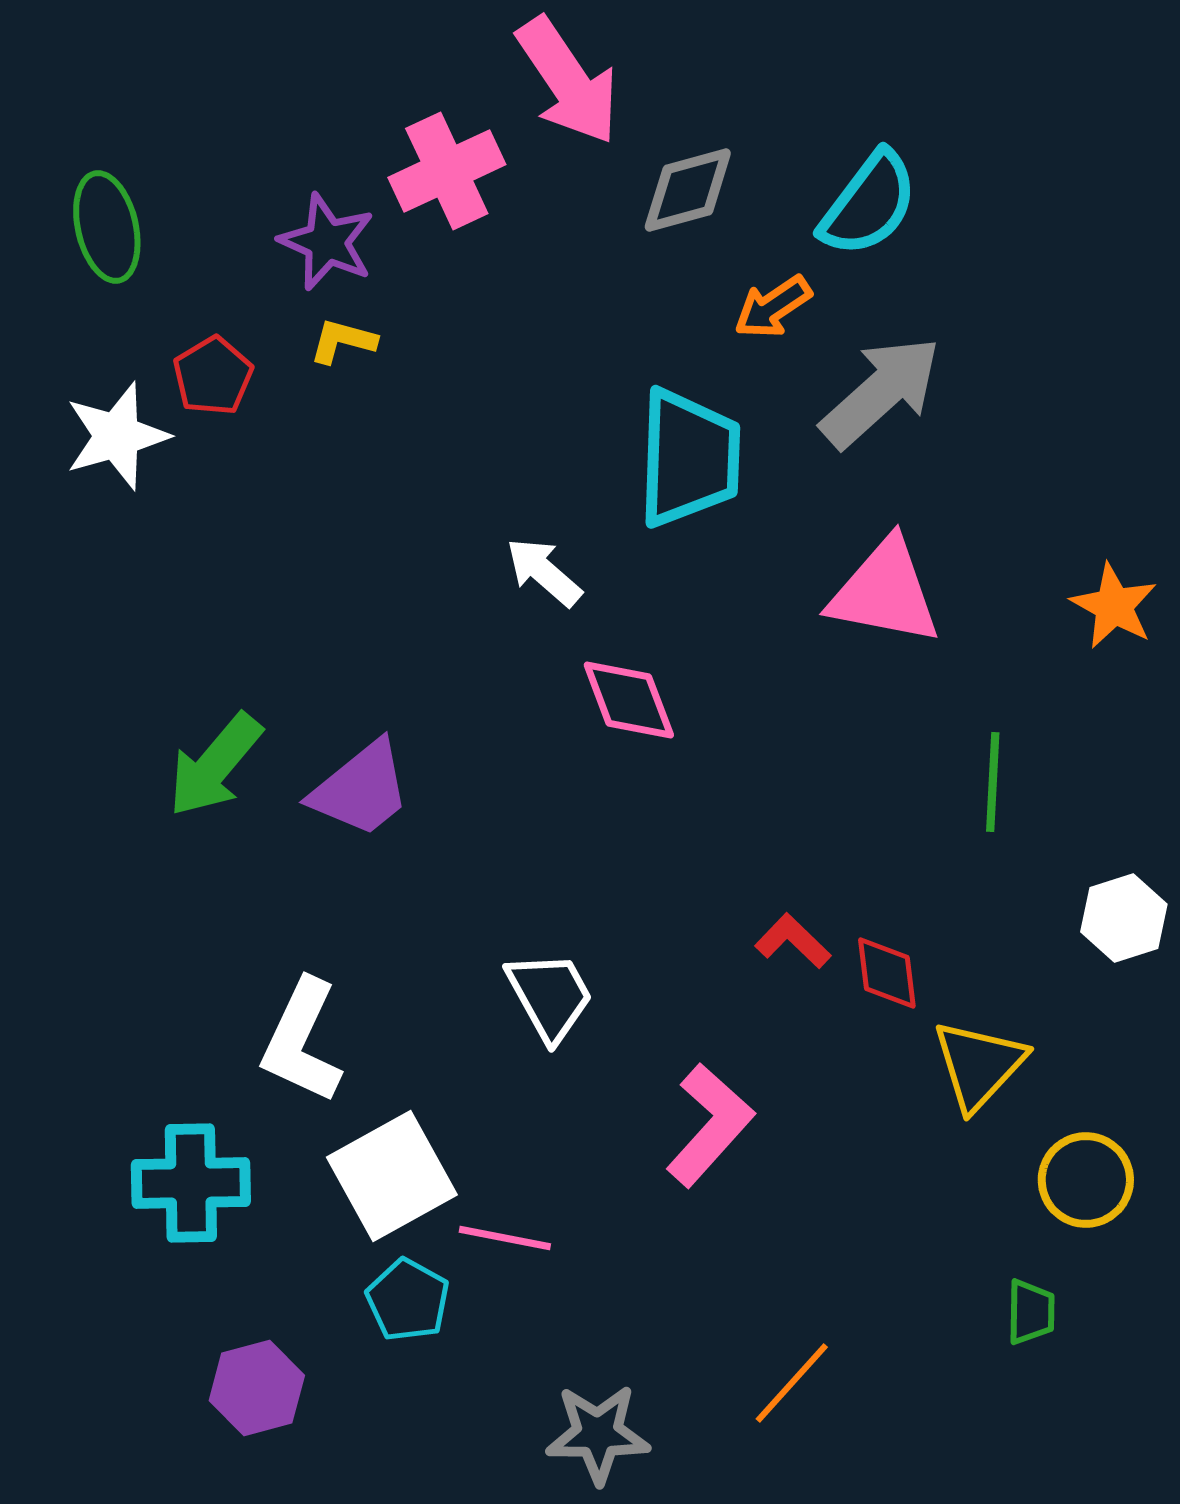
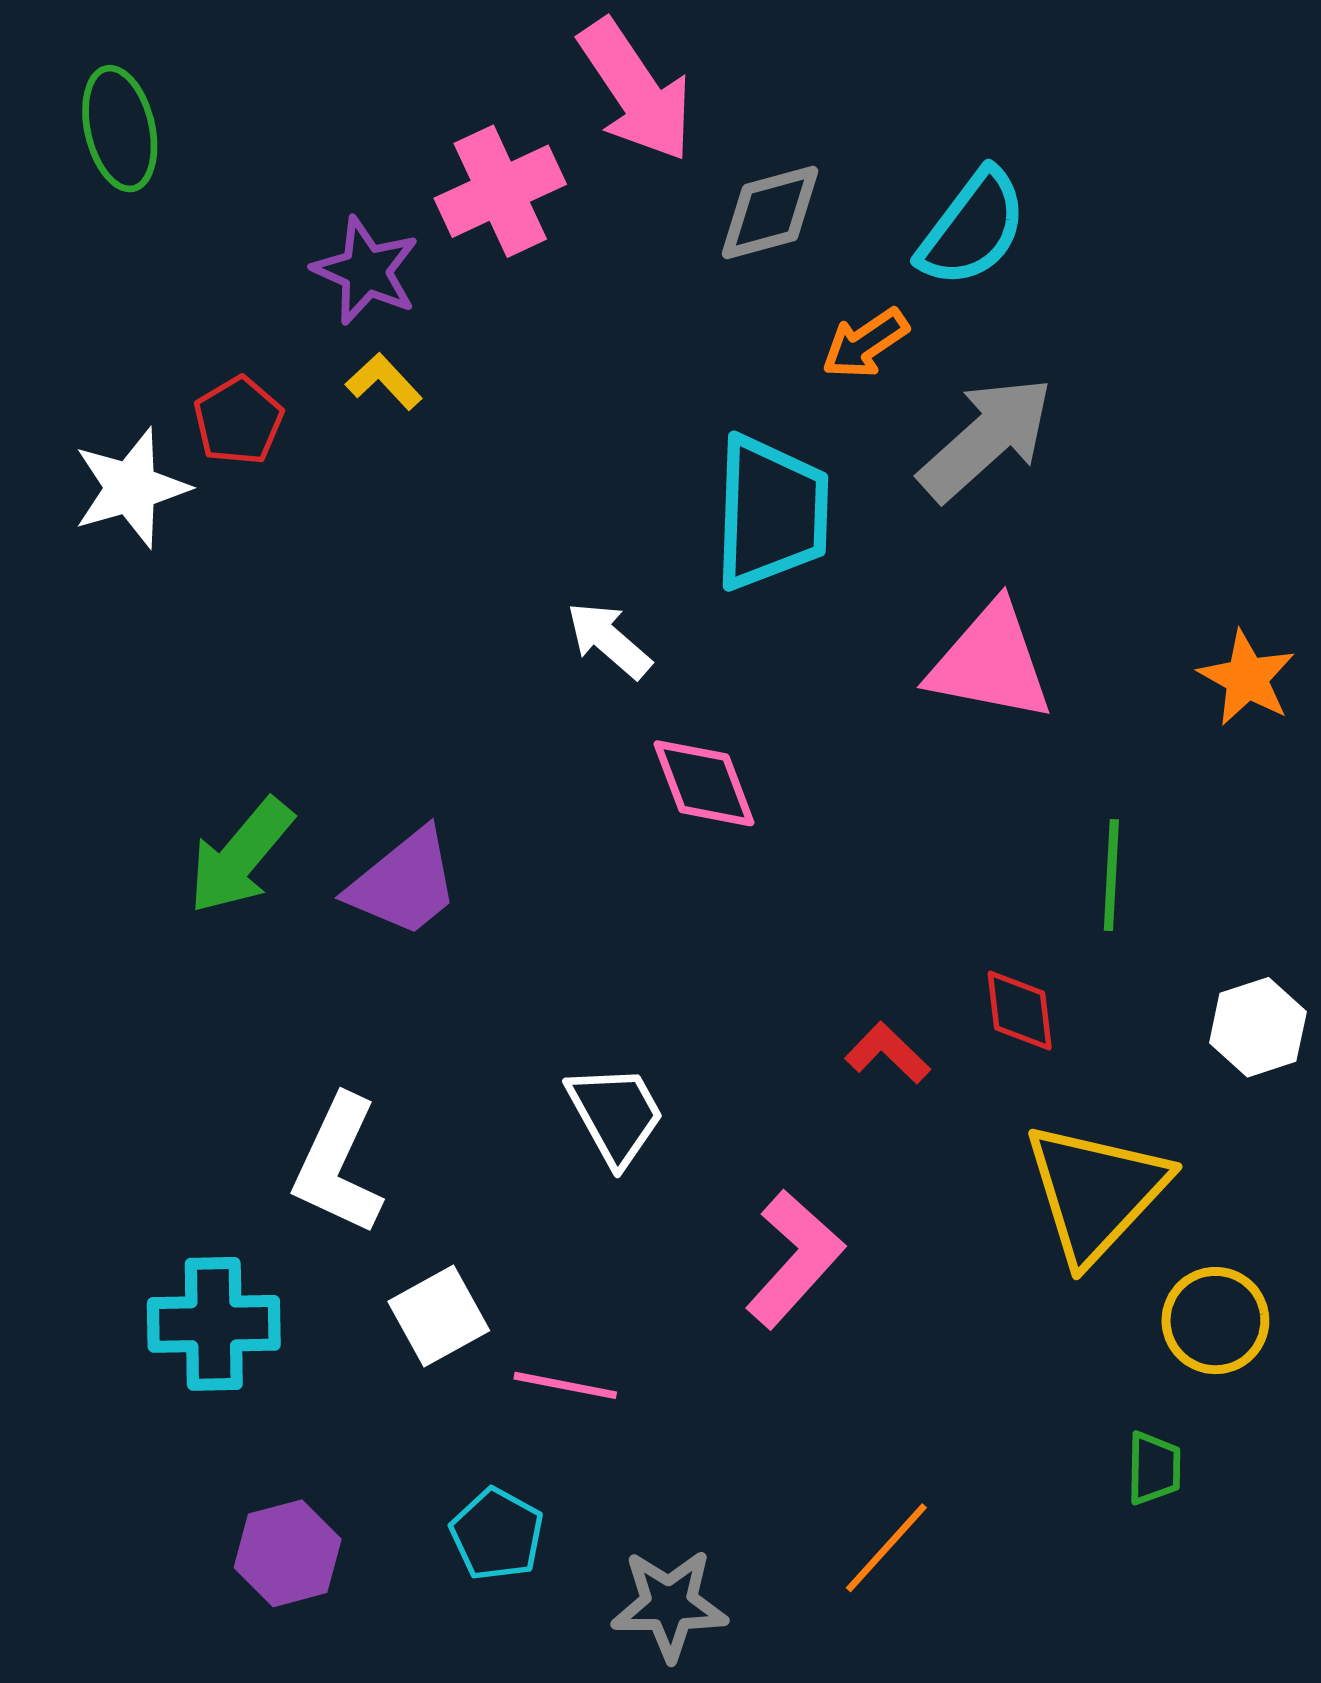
green ellipse: (107, 227) -> (120, 129), moved
yellow L-shape: (343, 341) -> (384, 382), turned 32
red diamond: (887, 973) -> (1020, 1010), moved
yellow triangle: (979, 1065) -> (1096, 1192), size x1.4
white square: (392, 1176) -> (439, 1316), size x0.7
cyan pentagon: (408, 1300) -> (497, 1534), moved

